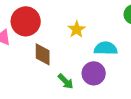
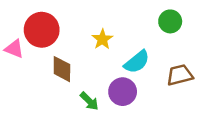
cyan semicircle: (106, 48) -> (137, 62), turned 140

